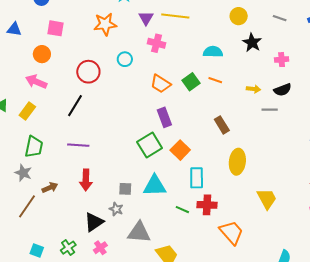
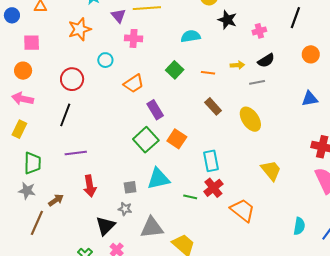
orange line: (215, 80) -> (208, 73), moved
orange trapezoid: (161, 84) -> (134, 84), moved, turned -55
yellow ellipse: (237, 162) -> (250, 119), moved, turned -30
cyan rectangle: (197, 178) -> (211, 161), moved
red cross: (207, 205) -> (213, 188), turned -30

